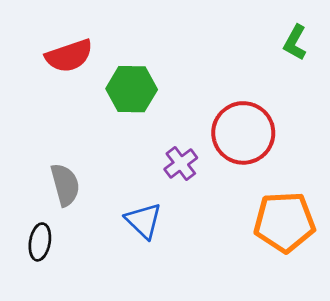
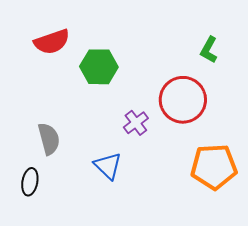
green L-shape: (295, 43) -> (209, 50), moved

